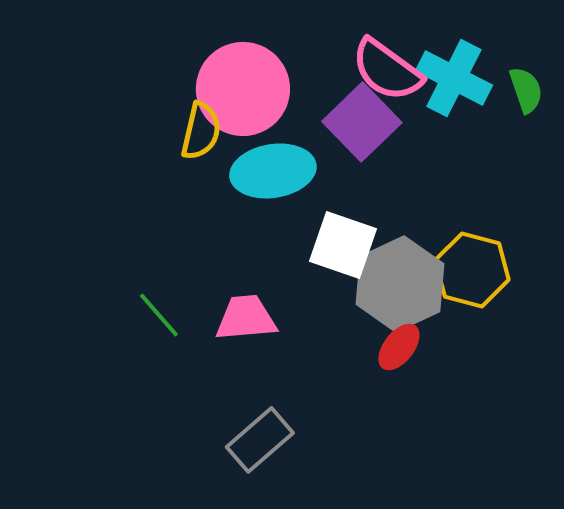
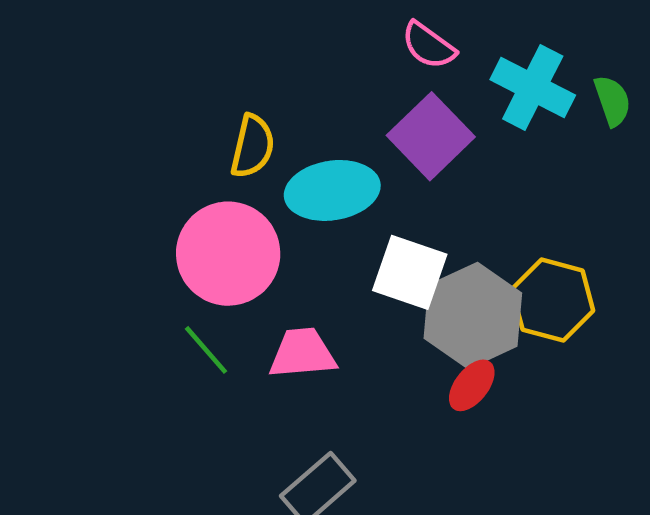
pink semicircle: (387, 70) -> (429, 45), moved, size x0.7
pink circle: (243, 89) -> (228, 254), moved

